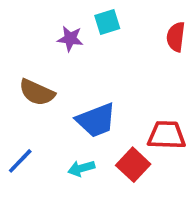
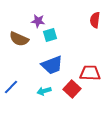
cyan square: (107, 22) -> (50, 35), moved
brown semicircle: (37, 92) -> (19, 39), moved

